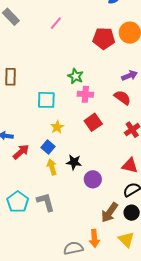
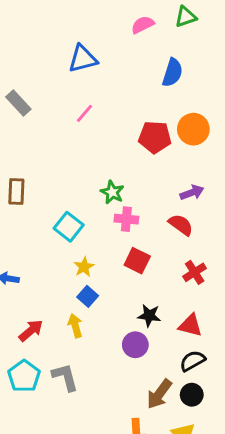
cyan square: (46, 100) -> (69, 227), turned 36
red square: (93, 122) -> (137, 261), turned -30
blue square: (48, 147) -> (88, 296), moved
red arrow: (21, 152) -> (31, 331), moved
black star: (74, 162) -> (149, 316), moved

